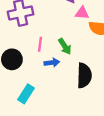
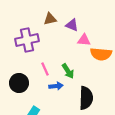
pink line: (40, 44) -> (45, 69), turned -32

